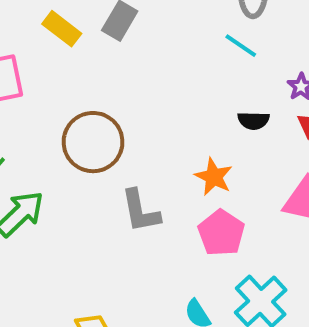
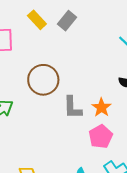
gray L-shape: (140, 211) -> (72, 108), moved

